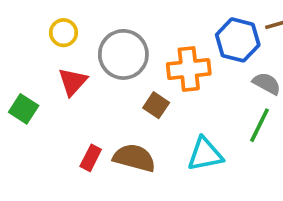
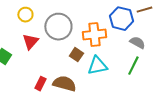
cyan triangle: (205, 154) -> (97, 66), moved

